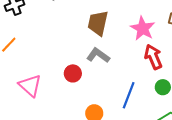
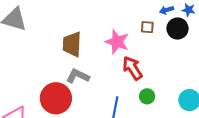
red circle: (73, 73) -> (56, 98), size x1.8

